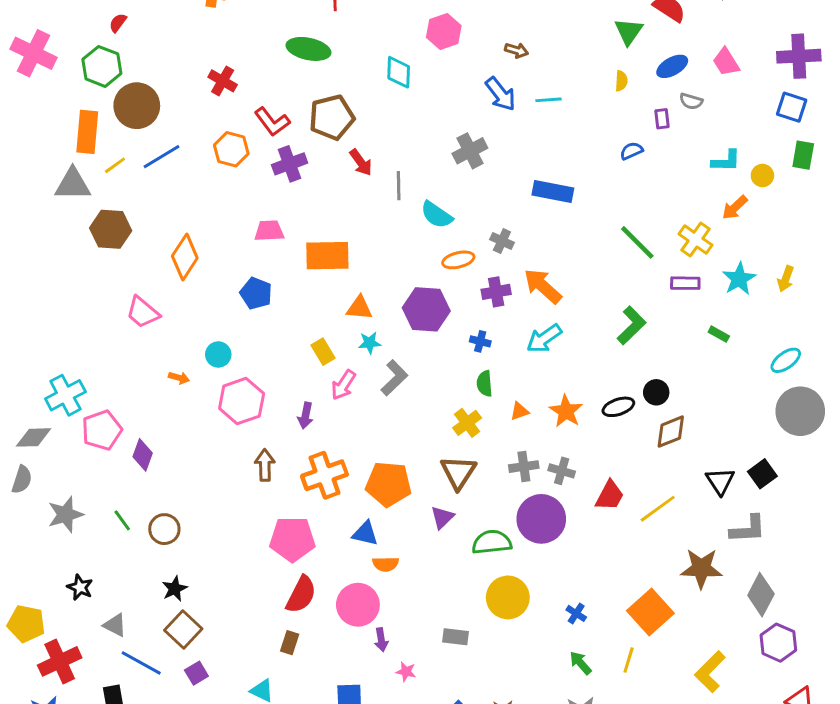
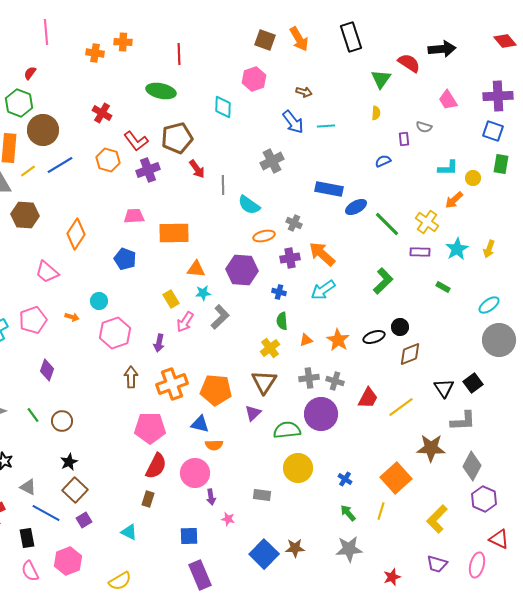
blue ellipse: (672, 66) -> (356, 207), moved
pink pentagon: (102, 430) -> (33, 320), moved

